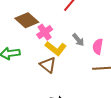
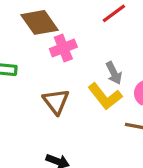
yellow L-shape: (56, 48) -> (105, 96), moved

